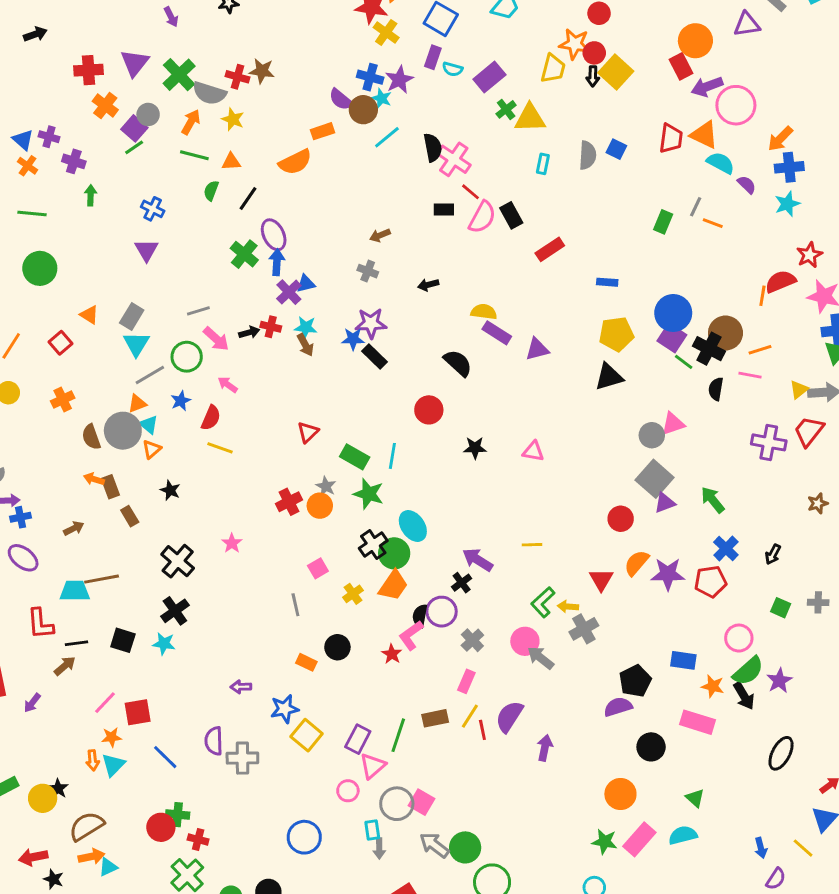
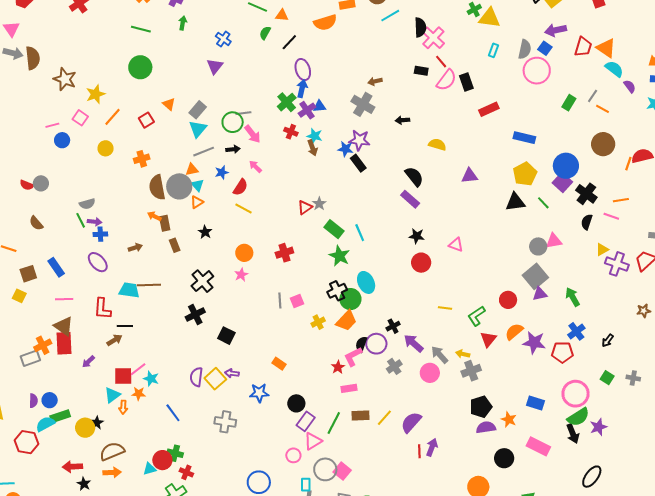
purple arrow: (707, 87) -> (556, 30), moved
pink circle: (736, 105) -> (537, 71), moved
green cross: (244, 254) -> (287, 102), moved
gray cross: (368, 271) -> (363, 104), size x1.6
blue rectangle: (607, 282) -> (524, 138), size x1.5
black arrow: (249, 332) -> (233, 149), moved
purple rectangle: (497, 333) -> (410, 199), moved
brown circle: (725, 333) -> (603, 144), moved
yellow pentagon: (616, 334) -> (525, 174), turned -30
green circle: (187, 357) -> (233, 122), moved
green line: (684, 362) -> (543, 203), moved
yellow triangle: (799, 390) -> (602, 250), moved
red circle: (429, 410) -> (421, 263), moved
brown semicircle: (91, 437) -> (157, 187), size x1.4
cyan line: (392, 456) -> (360, 233), turned -42
gray star: (326, 486) -> (319, 204), moved
orange circle: (320, 506) -> (244, 253), moved
purple arrow: (478, 560) -> (414, 343), moved
green L-shape: (543, 602) -> (476, 316), moved
gray line: (295, 605) -> (280, 300), moved
pink circle: (739, 638) -> (576, 394), size x1.4
black square: (123, 640) -> (226, 336), moved
cyan star: (164, 644) -> (151, 379), moved
black circle: (337, 647) -> (296, 403), moved
gray arrow: (541, 658) -> (440, 355), moved
pink rectangle: (466, 681) -> (349, 388), moved, turned 49
black pentagon: (635, 681) -> (481, 407), moved
orange star: (713, 686) -> (509, 419), moved
red square: (138, 712) -> (123, 376), moved
red line: (482, 730) -> (419, 451), moved
yellow square: (307, 735) -> (215, 379), moved
purple semicircle: (214, 741) -> (196, 377), moved
cyan triangle: (113, 765) -> (112, 395), moved
cyan triangle: (108, 867) -> (150, 469), moved

